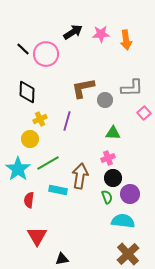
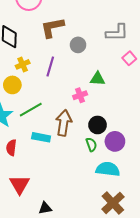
brown L-shape: (83, 88) -> (52, 27), moved
gray circle: (105, 100) -> (78, 45), moved
pink cross: (108, 158) -> (80, 95), moved

